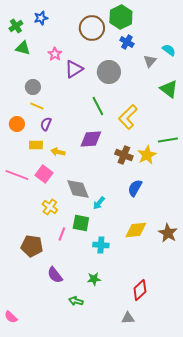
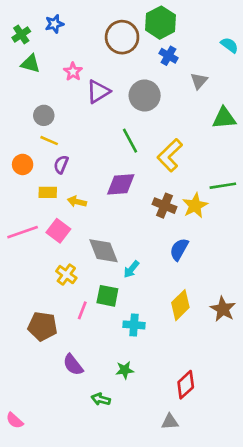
cyan semicircle: (169, 50) -> (229, 45), moved
green triangle: (169, 89) -> (224, 118), turned -42
pink line: (17, 175) -> (23, 232), turned -40
yellow diamond: (136, 230) -> (180, 305), turned -40

